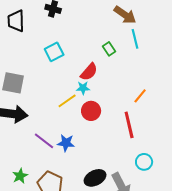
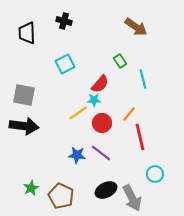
cyan line: (135, 39) -> (143, 79), moved
orange line: (140, 96) -> (129, 114), moved
purple line: (44, 141) -> (101, 153), moved

